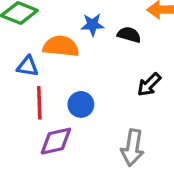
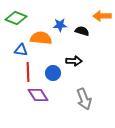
black arrow: (149, 85) -> (74, 61), moved, turned -133
purple diamond: (56, 141) -> (38, 95), turned 70
gray arrow: (132, 148) -> (84, 99), turned -30

